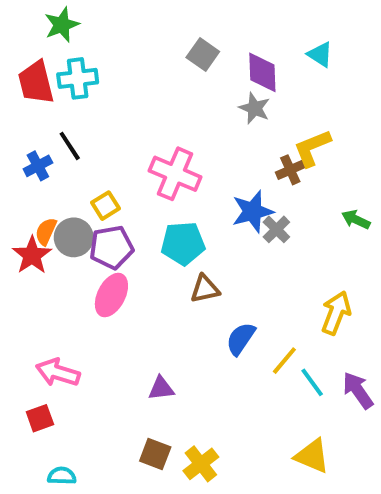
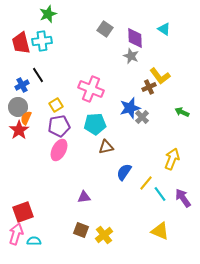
green star: (62, 25) -> (48, 14), moved
yellow L-shape: (312, 148) -> (160, 76), turned -105
gray circle: (74, 237) -> (18, 107), moved
pink arrow: (58, 373) -> (16, 234), moved, turned 90
red square: (40, 418) -> (23, 212), size x1.5

